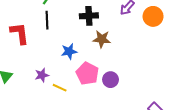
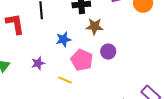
purple circle: (111, 80) -> (108, 52), moved
yellow line: (60, 88) -> (65, 80), moved

